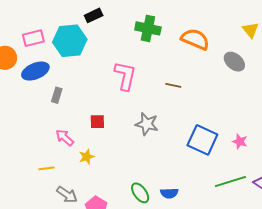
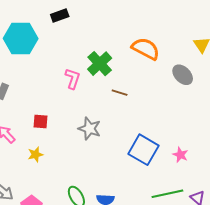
black rectangle: (94, 15) -> (60, 16), moved
green cross: (148, 28) -> (100, 64), moved, turned 30
pink L-shape: (125, 76) -> (73, 79), size x0.7
yellow star: (87, 157) -> (35, 154), moved

